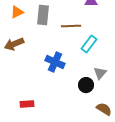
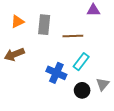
cyan rectangle: (89, 44) -> (81, 62), moved
black circle: (86, 85) -> (82, 90), moved

